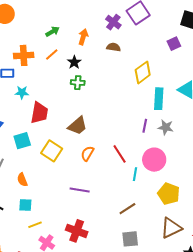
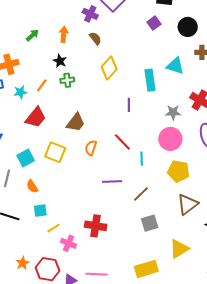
brown semicircle: (113, 47) -> (95, 38), turned 56
orange line: (52, 55) -> (42, 85), moved
yellow diamond: (143, 72) -> (109, 68), moved
cyan star: (22, 92) -> (20, 92), moved
red trapezoid: (39, 113) -> (36, 117), turned 40
purple line: (145, 126) -> (129, 105), moved
gray star: (166, 127) -> (173, 112), moved
cyan square: (22, 141) -> (26, 158), moved
pink circle: (154, 160) -> (170, 139), moved
purple line: (80, 190) -> (112, 181), moved

